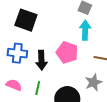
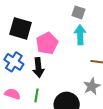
pink pentagon: (67, 52) -> (47, 43), moved, turned 30
blue cross: (17, 53) -> (14, 62), turned 30

